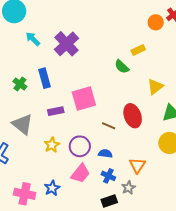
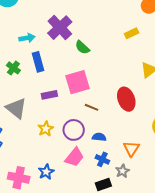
cyan arrow: (33, 39) -> (27, 38), moved, turned 126
green semicircle: (122, 67) -> (82, 47), moved
brown line: (109, 126) -> (92, 107), moved

